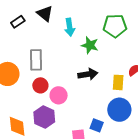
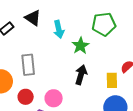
green star: (90, 45) -> (80, 46), turned 30
black arrow: (88, 74) -> (81, 75), turned -60
red circle: (40, 85) -> (26, 97), moved

